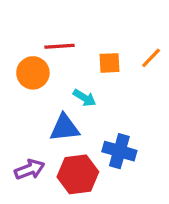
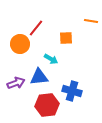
red line: (60, 46) -> (36, 28), turned -48
orange line: (151, 58) -> (91, 21), moved, turned 56
purple arrow: (30, 169) -> (16, 83), moved

